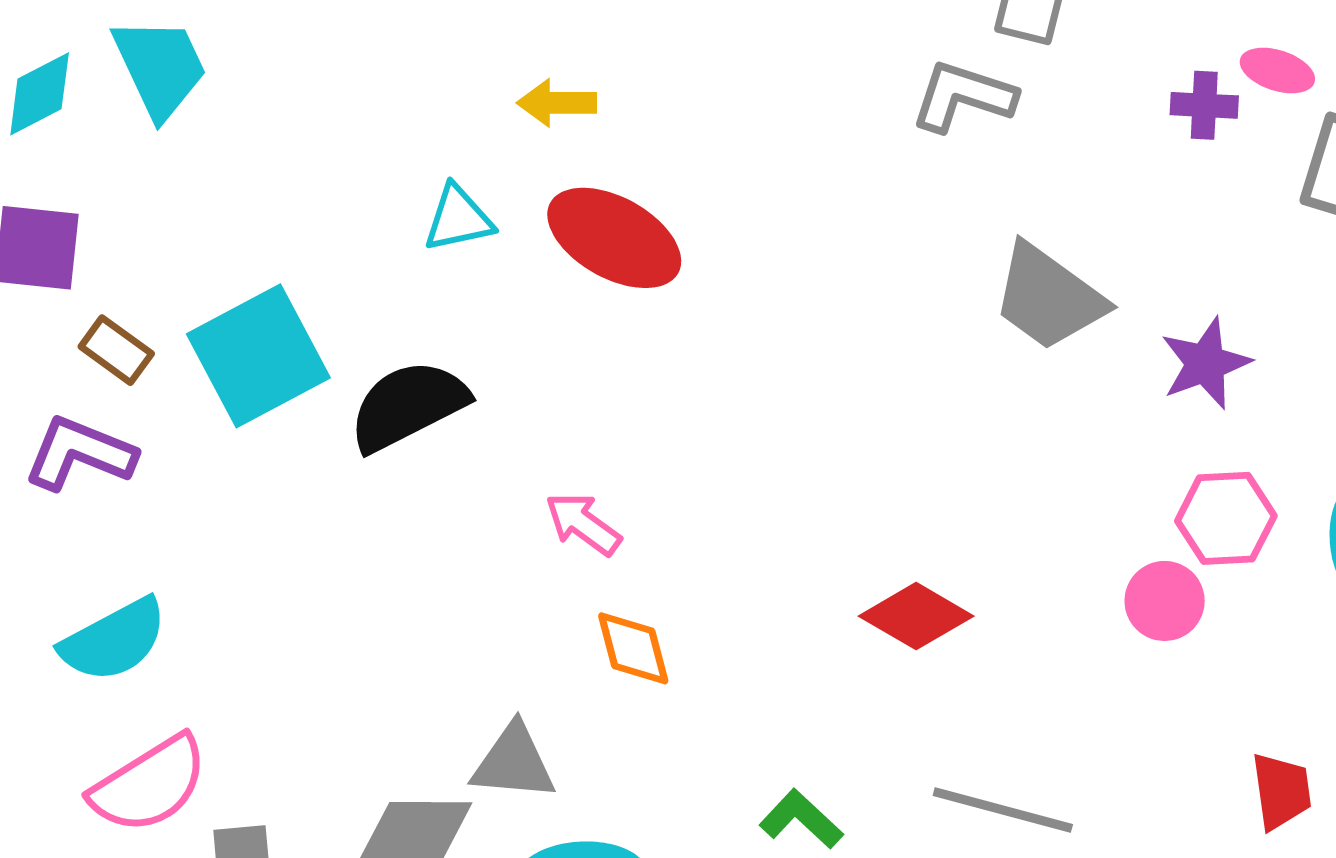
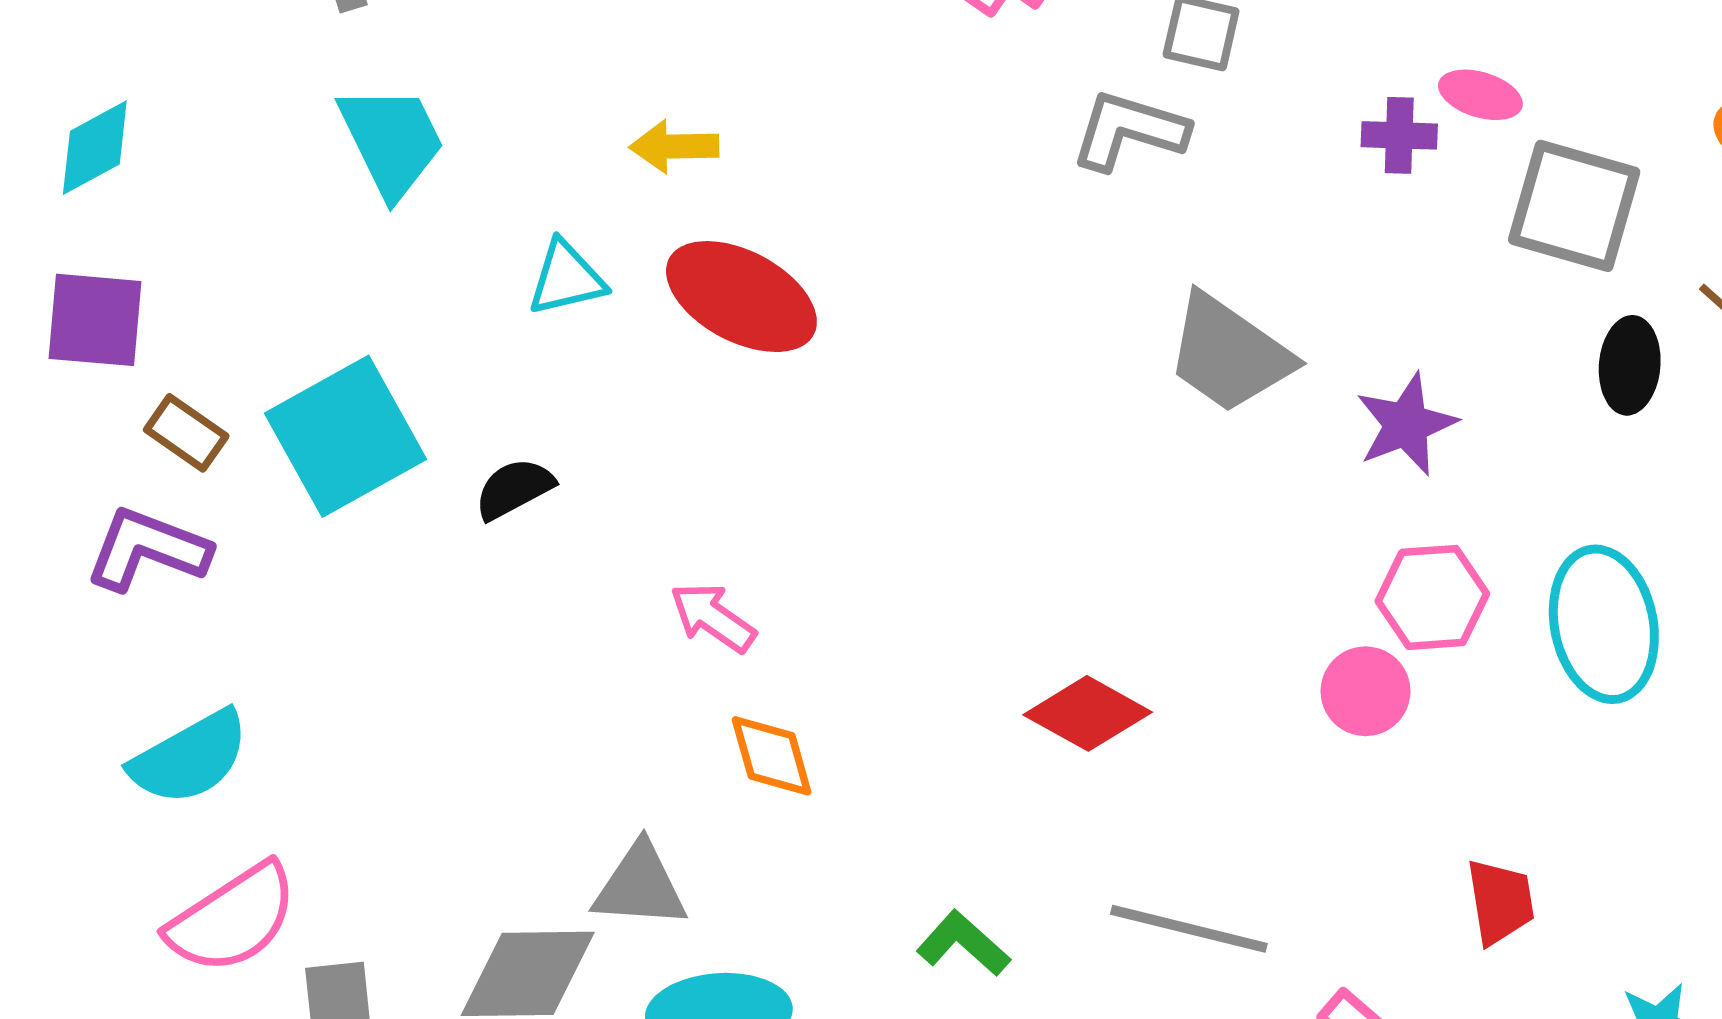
cyan trapezoid: (160, 67) -> (392, 141), moved
black semicircle: (408, 406) -> (514, 489), size x0.6

